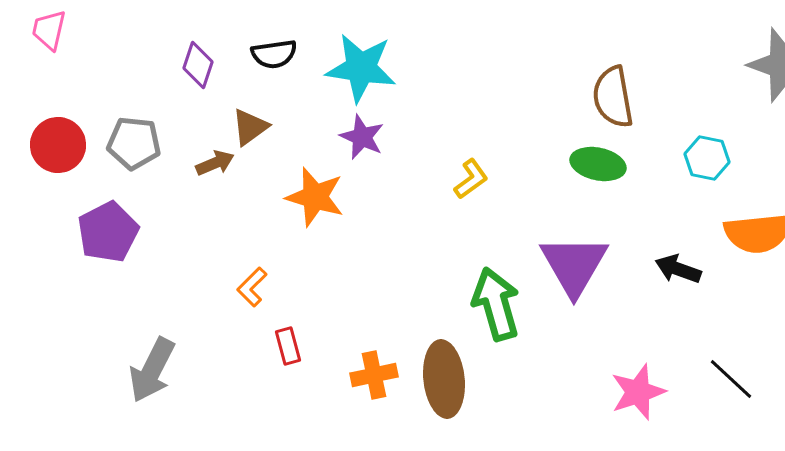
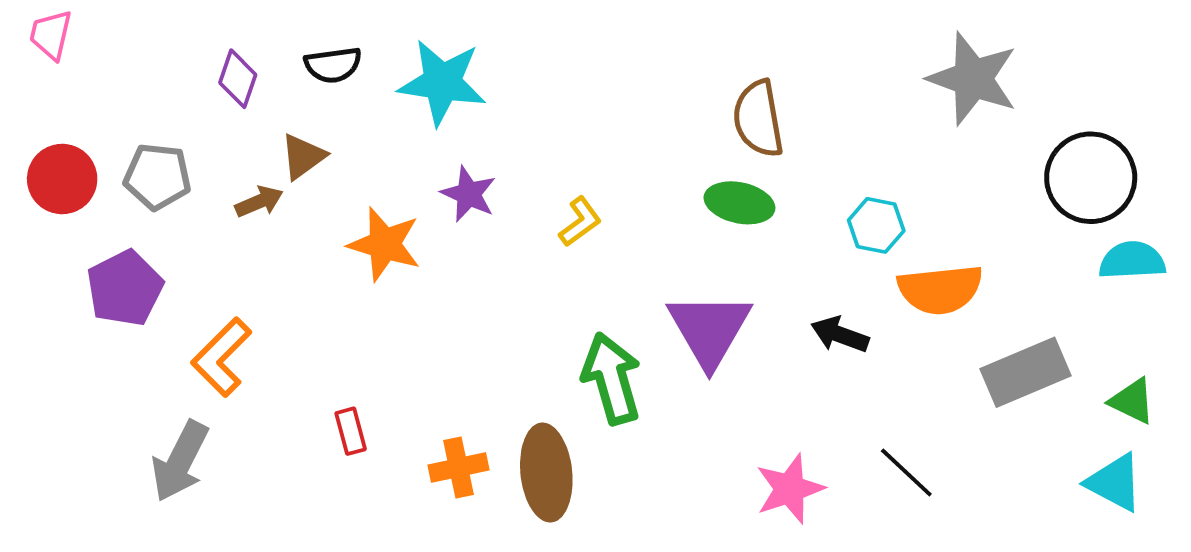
purple star: (362, 137) -> (469, 194), moved
cyan hexagon: (707, 158) -> (876, 225), moved
orange L-shape: (252, 287) -> (221, 357), moved, size x1.6

